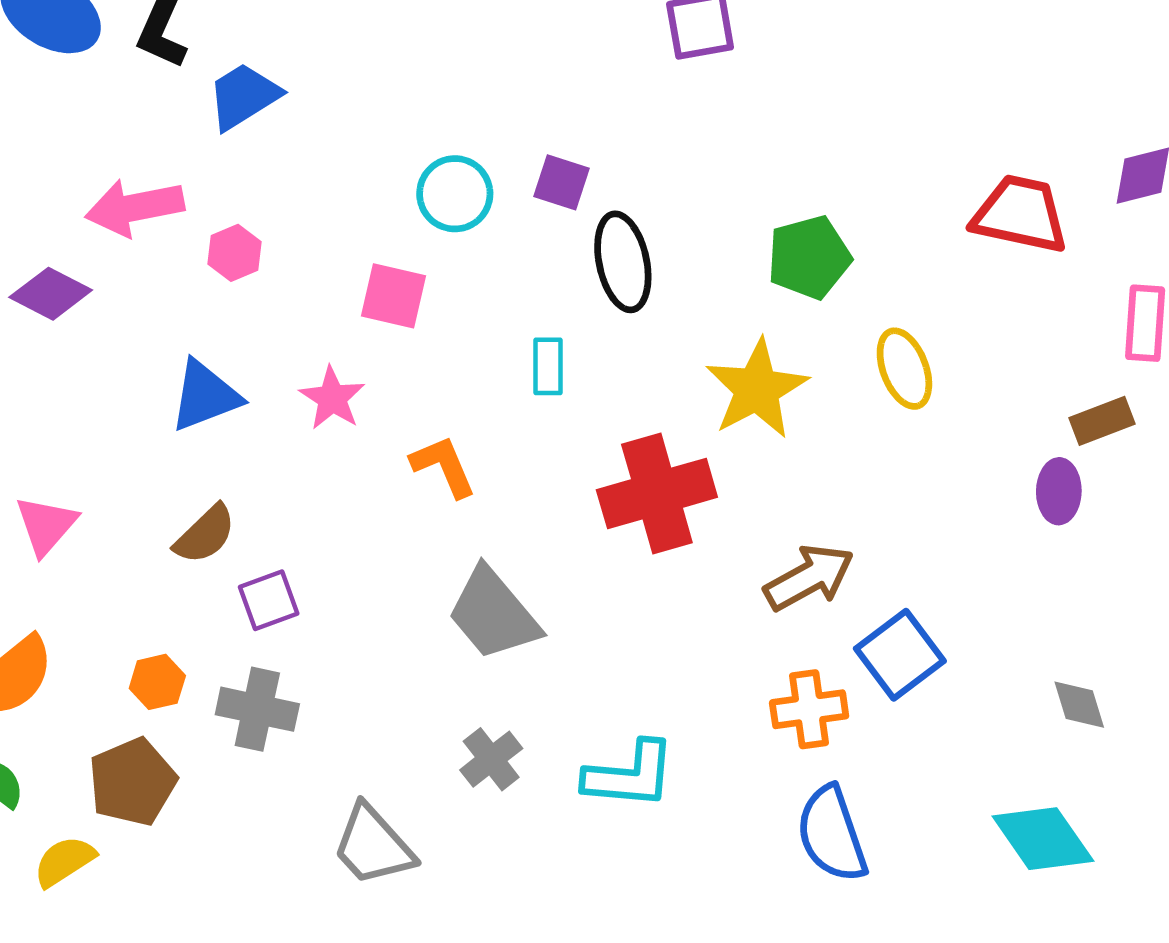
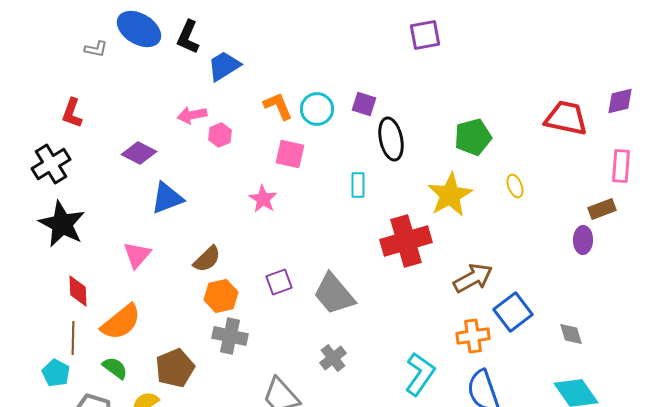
pink arrow: (135, 207) -> (192, 115), moved, size x0.7
yellow ellipse: (904, 369) -> (515, 186), size x0.7
blue triangle: (205, 396) -> (167, 198), moved
orange L-shape: (443, 466) -> (278, 106), moved
purple square: (269, 600) -> (279, 282), moved
orange hexagon: (157, 682) -> (221, 296), moved, size x1.4
gray diamond: (1079, 705) -> (571, 334), moved
cyan L-shape: (630, 775) -> (420, 374), moved, turned -60

